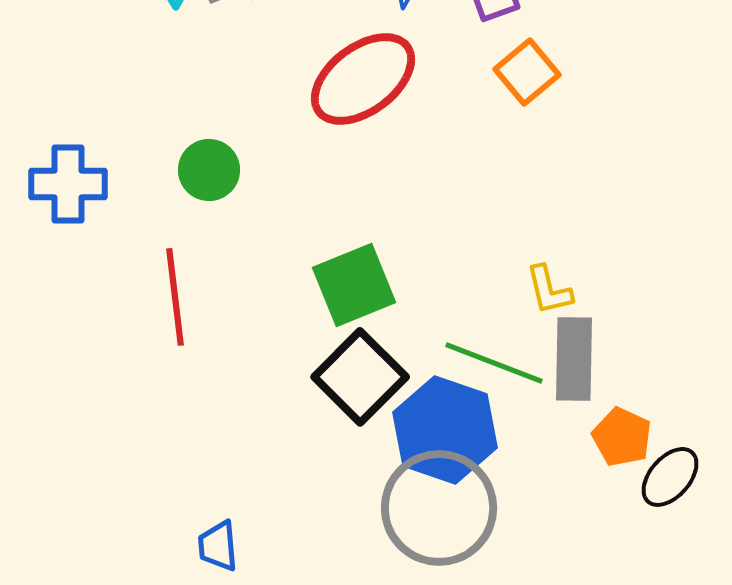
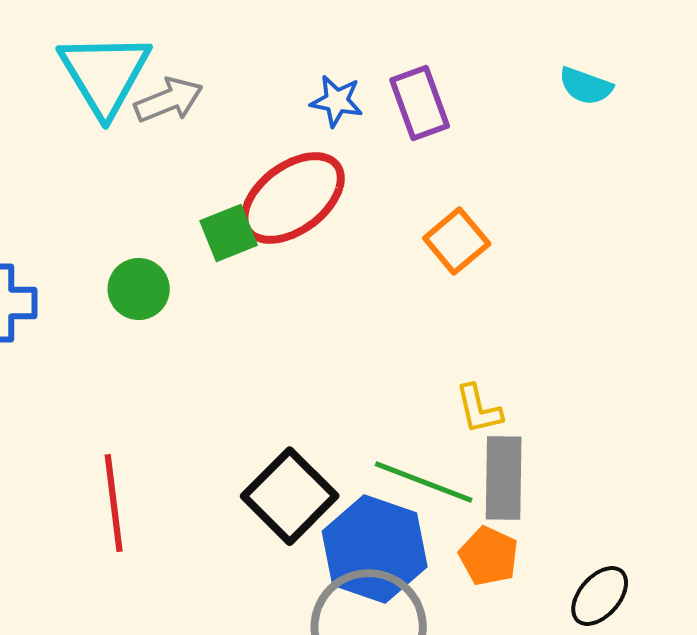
orange square: (527, 72) -> (457, 241), moved
green square: (354, 285) -> (229, 233), moved, size x0.7
red line: (175, 297) -> (114, 503), moved
orange pentagon: (622, 437) -> (489, 556), moved

